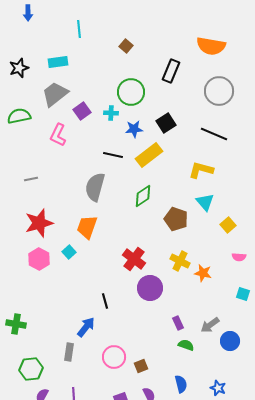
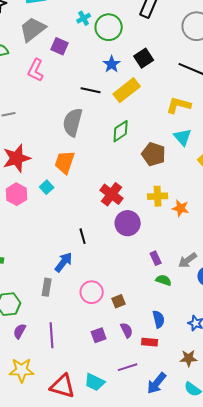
purple square: (82, 111) -> (60, 46), turned -30
cyan cross: (111, 113) -> (84, 18), moved, turned -32
blue star: (134, 129) -> (112, 64), turned -30
yellow cross: (180, 261) -> (158, 196), turned -30

